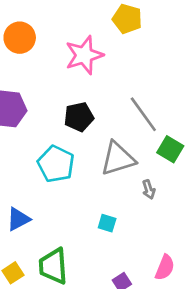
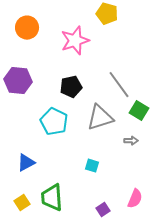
gray arrow: (149, 189) -> (131, 141), moved, turned -72

